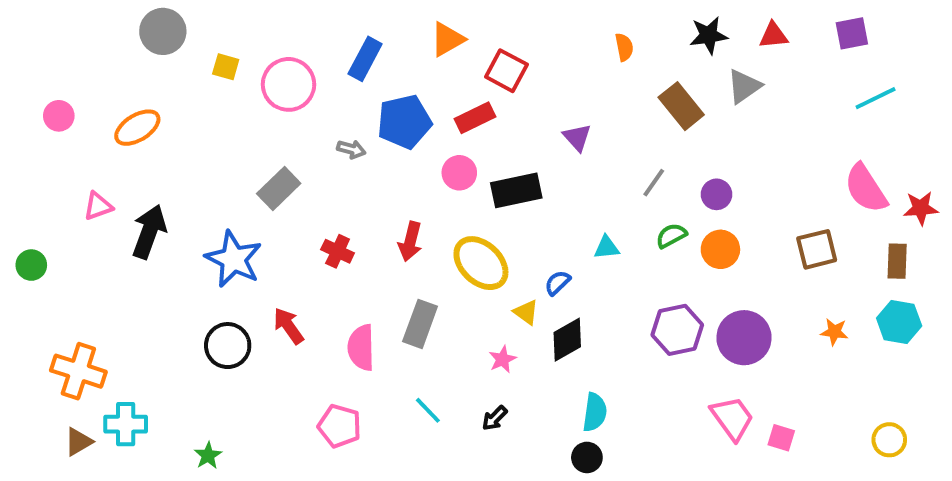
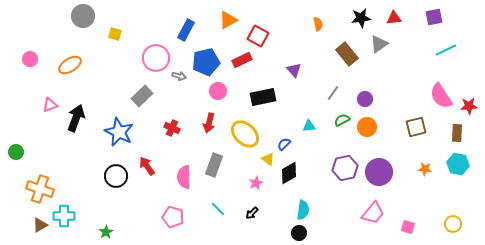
pink circle: (289, 84) -> (156, 58), moved
pink circle: (459, 173) -> (218, 91), moved
green circle: (31, 265) -> (16, 152), moved
pink trapezoid: (732, 418) -> (373, 213), turned 75
pink square: (781, 438) -> (408, 227), moved

